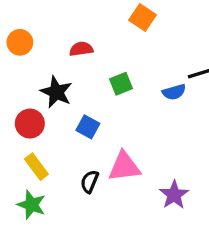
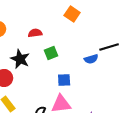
green square: (121, 84) -> (51, 53), moved
blue square: (88, 127) -> (64, 80), moved, turned -32

